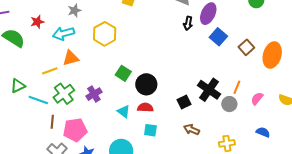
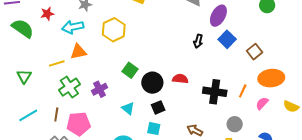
black arrow: (188, 23) -> (198, 41), moved
orange ellipse: (272, 55) -> (271, 78), moved, turned 65
green triangle: (18, 86) -> (24, 76), turned -35
black cross: (209, 90) -> (215, 92), turned -30
cyan line: (38, 100) -> (28, 115), moved, turned -54
black square: (184, 102) -> (158, 107), moved
gray circle: (229, 104) -> (235, 124), moved
red semicircle: (145, 108) -> (180, 79), moved

